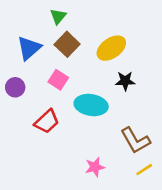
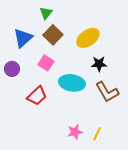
brown L-shape: (135, 140) -> (107, 92), moved
yellow line: (144, 170) -> (97, 134), moved, turned -32

